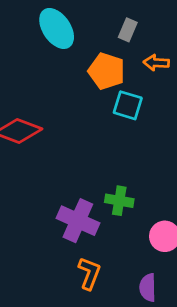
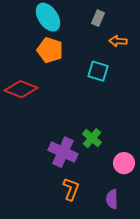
orange pentagon: (106, 71) -> (50, 50), moved
green cross: (119, 201) -> (92, 138), turned 30

